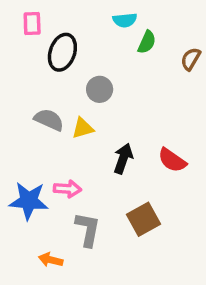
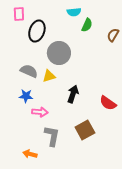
gray circle: (100, 89) -> (59, 53), size x1.5
red semicircle: (172, 160) -> (108, 103), moved
blue star: (29, 201) -> (26, 96), moved, size x0.6

